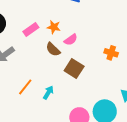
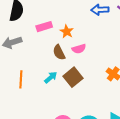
orange line: (25, 87) -> (21, 79), turned -54
cyan arrow: (48, 93) -> (51, 77), moved

